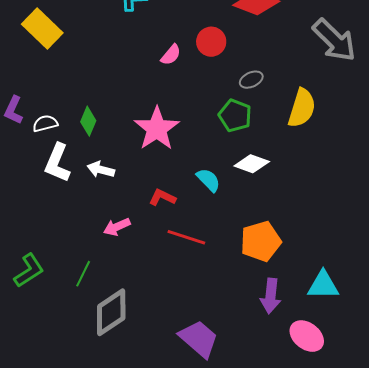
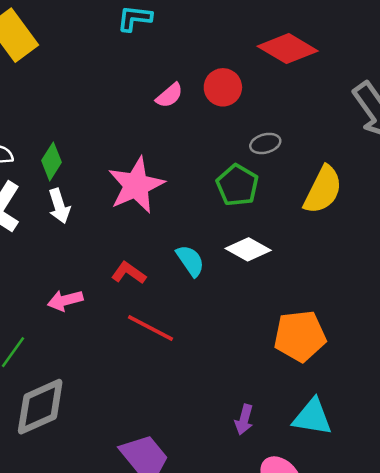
white arrow: (101, 170) -> (59, 206), moved, turned -132
orange pentagon: (261, 241) -> (300, 336), moved
purple arrow: (271, 296) -> (244, 420), size x0.7

